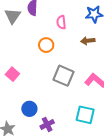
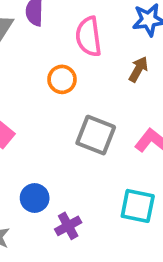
pink semicircle: (61, 22) -> (89, 37), size x1.5
brown arrow: (88, 41) -> (138, 69), turned 128

